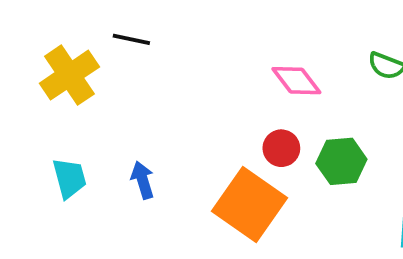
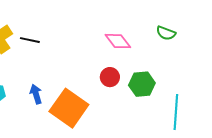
black line: (131, 39) -> (30, 40), moved
orange square: (249, 204) -> (69, 108), moved

